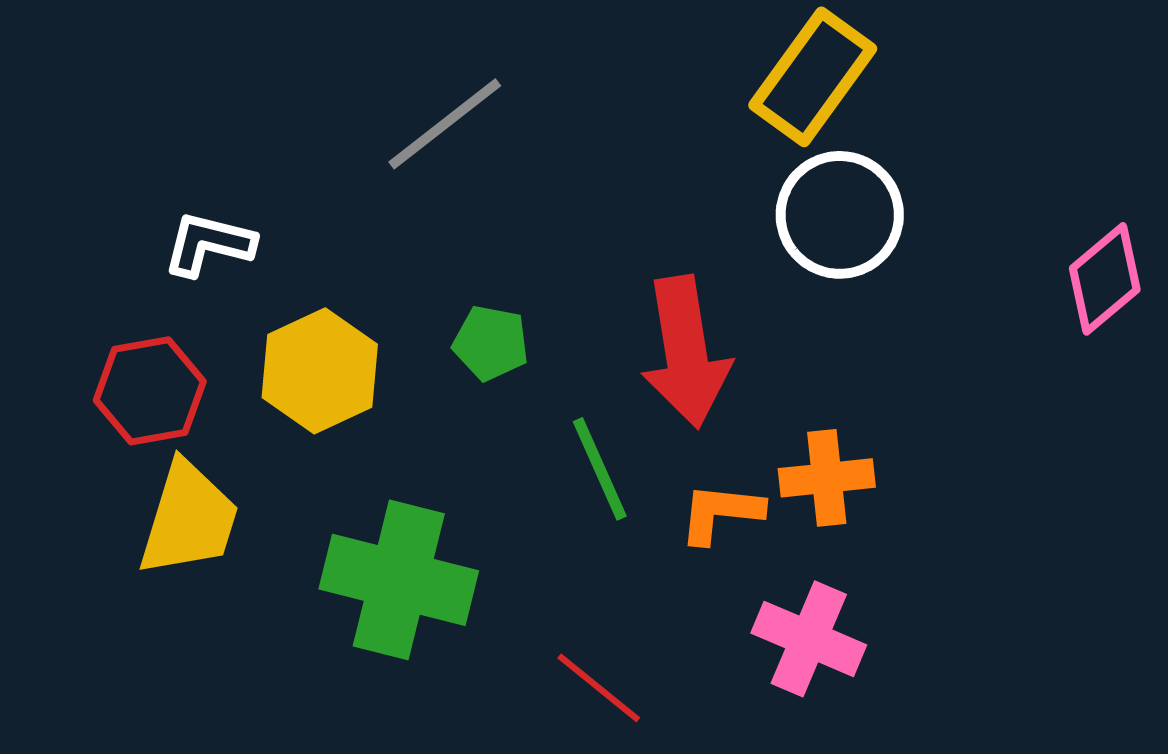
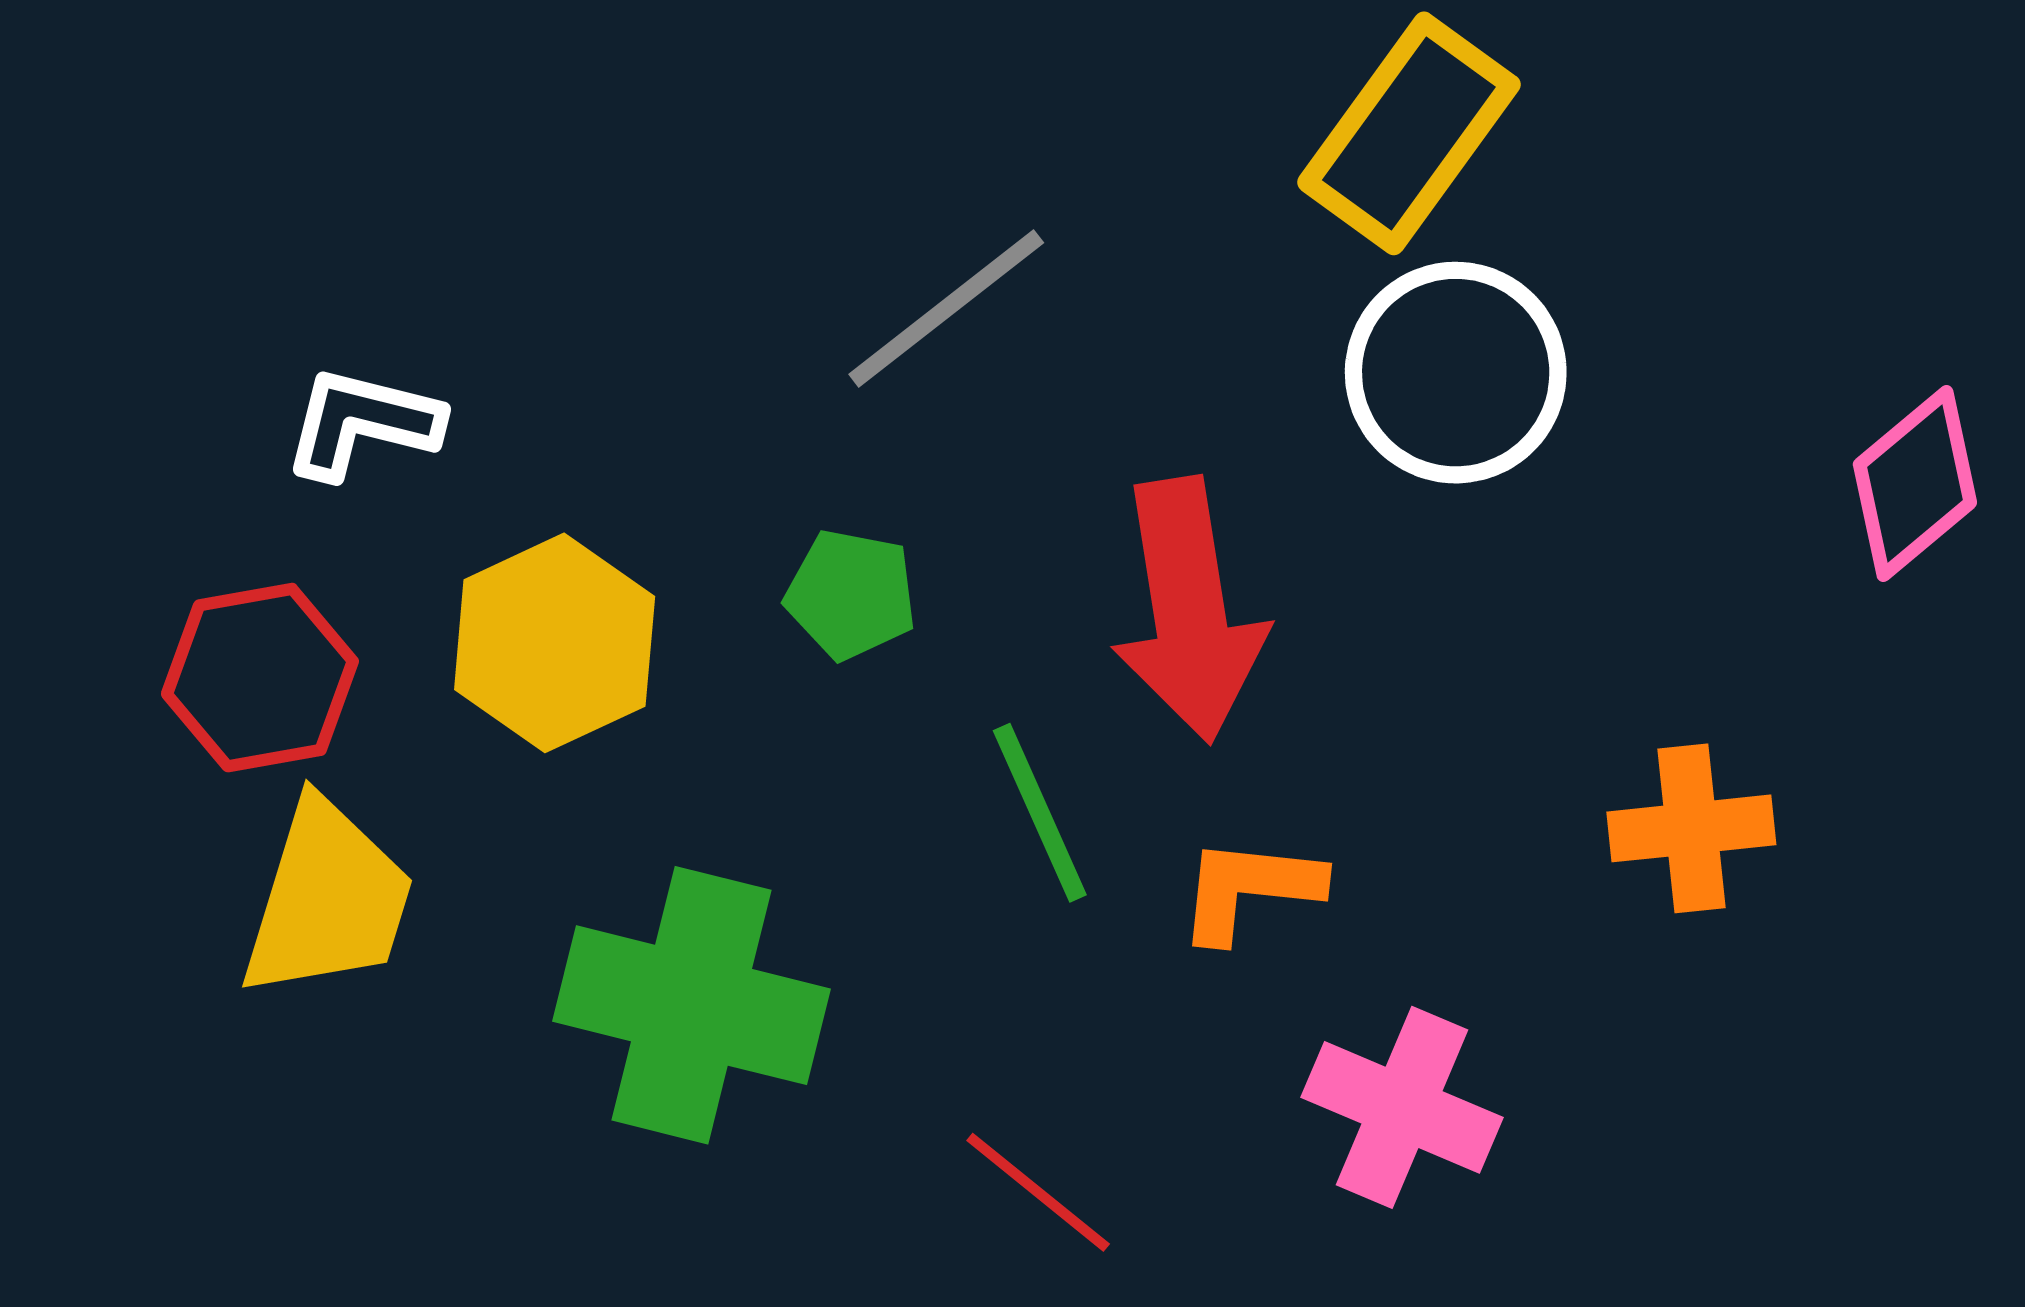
gray line: (445, 124) -> (946, 308), moved
orange cross: (827, 478) -> (1691, 828), moved

